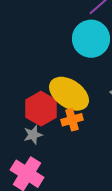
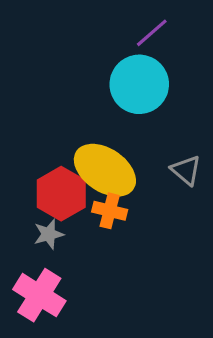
orange cross: (72, 120) -> (110, 211), turned 30

